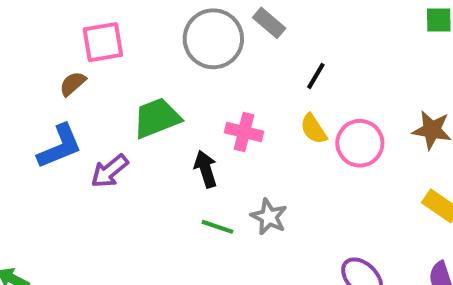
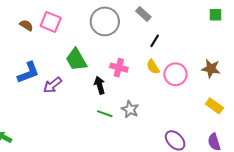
gray rectangle: (269, 23) -> (143, 14), moved
pink square: (103, 42) -> (51, 22), turned 30
brown semicircle: (73, 84) -> (26, 25), moved, turned 72
green trapezoid: (157, 118) -> (76, 60), turned -100

